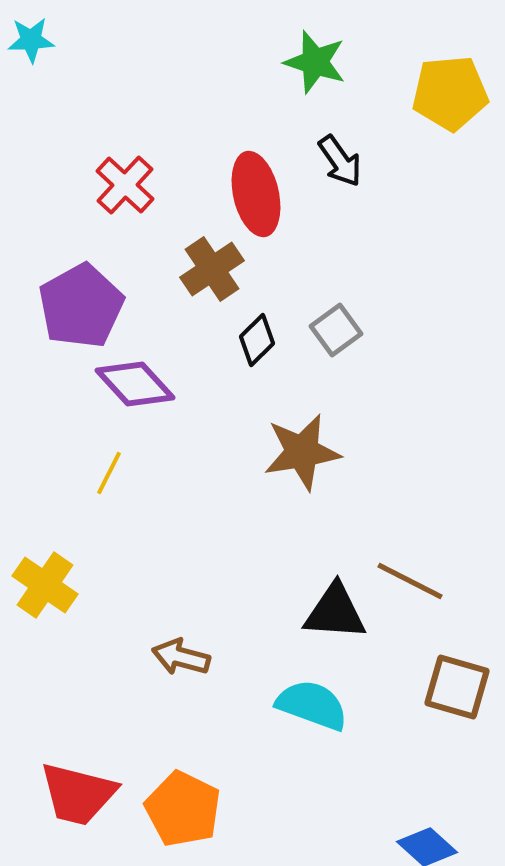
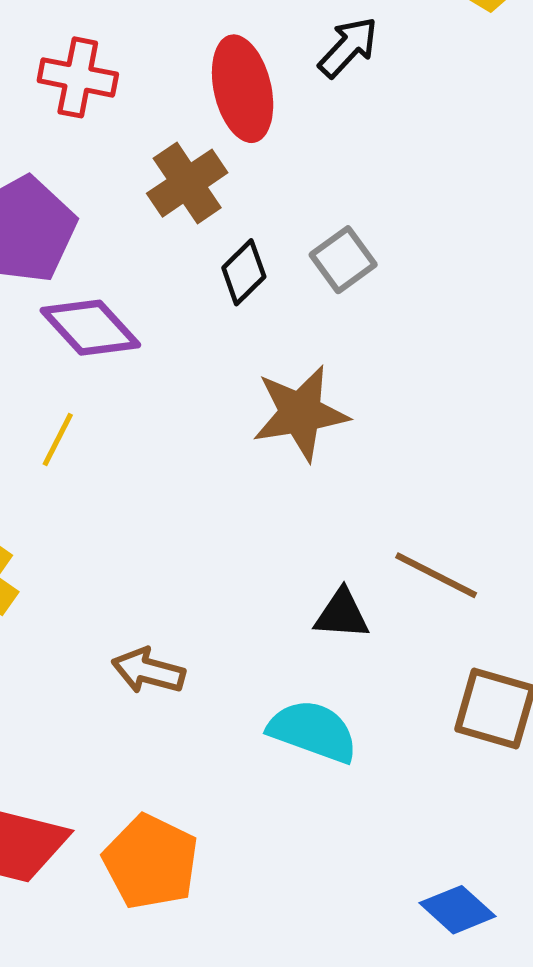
black arrow: (340, 161) -> (348, 47), turned -102
red cross: (125, 185) -> (78, 77), turned -32
black triangle: (335, 612) -> (342, 614), size x0.7

